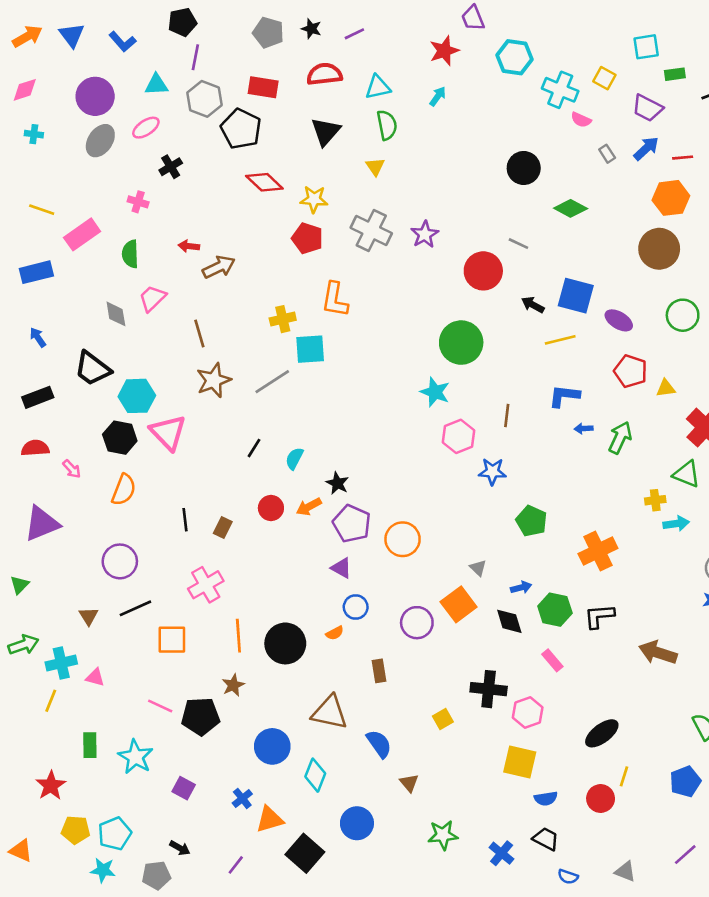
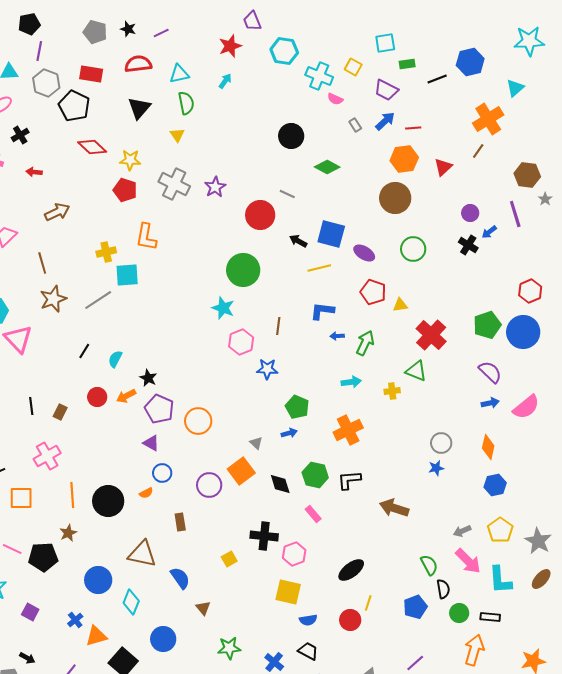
red arrow: (189, 246) -> (34, 172), moved
cyan arrow: (676, 524) -> (351, 382), moved
blue arrow: (521, 587) -> (289, 433), moved

